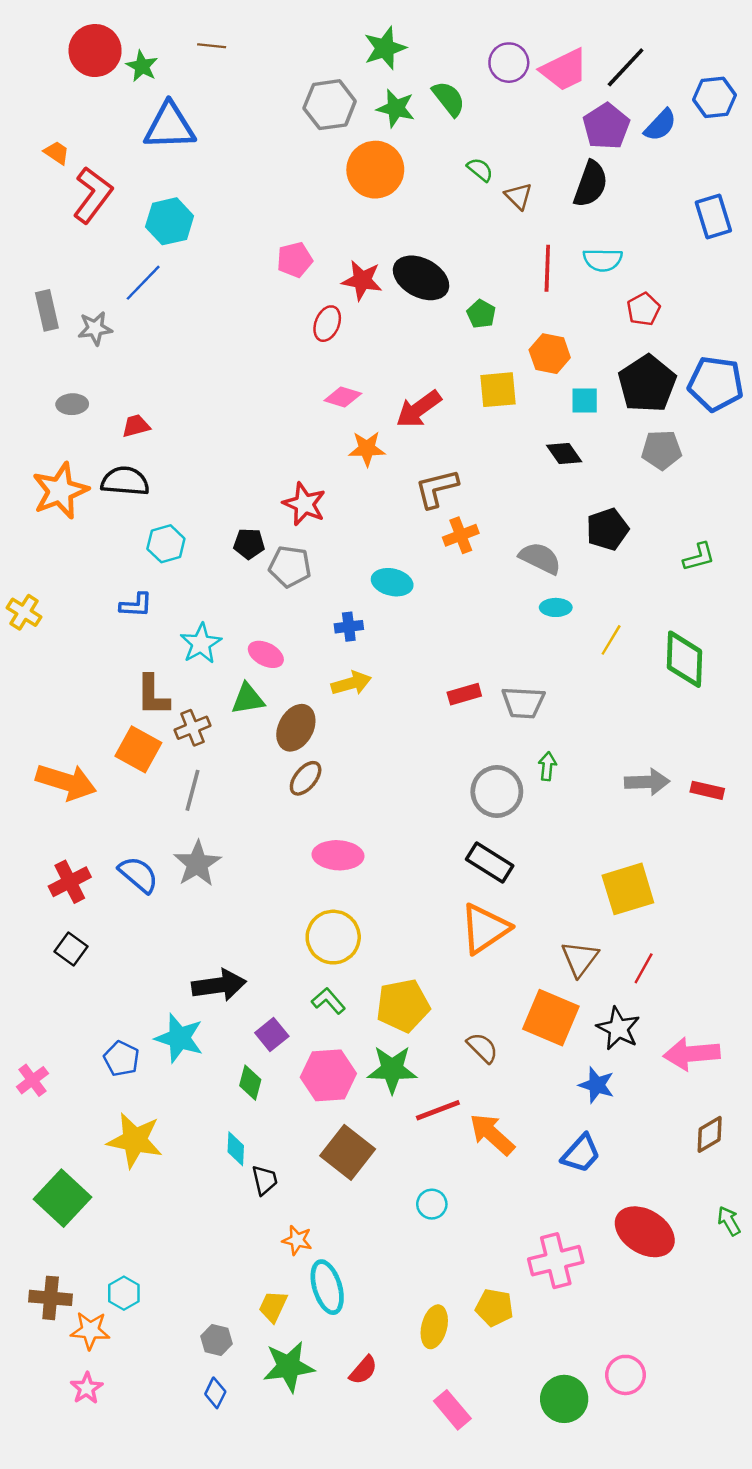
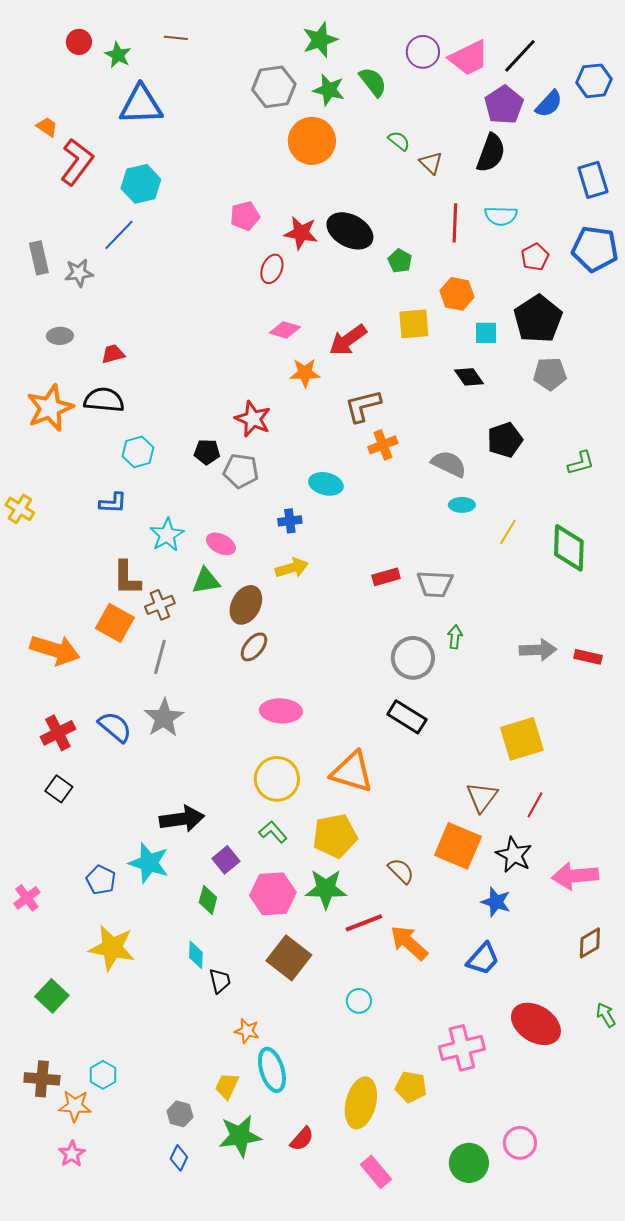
red circle: (95, 51) -> (79, 42), size x0.6
blue pentagon: (716, 384) -> (595, 249), moved
orange triangle: (485, 929) -> (352, 772), moved, turned 51
green square: (63, 1198) -> (52, 996), size x0.7
yellow ellipse: (434, 1327) -> (361, 1103), size x1.4

